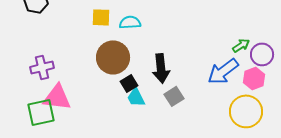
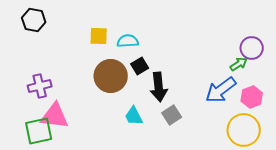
purple circle: (262, 54) -> (252, 48), moved
black square: (129, 83) -> (140, 66), moved

